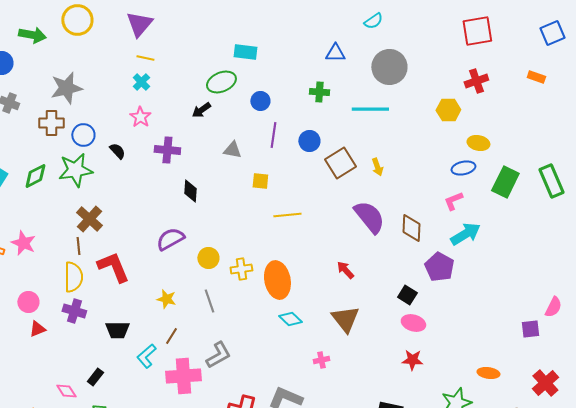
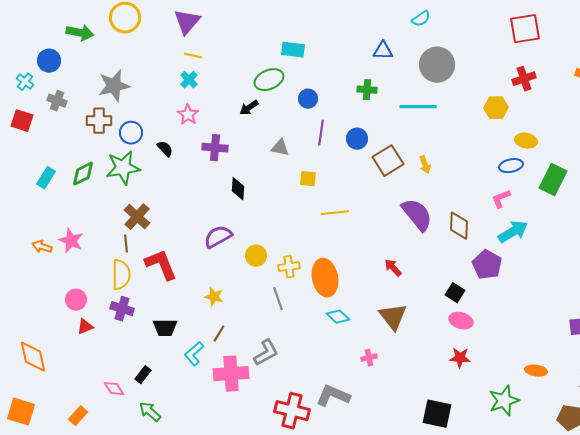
gray line: (209, 301) -> (278, 299), moved

